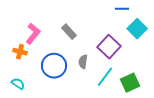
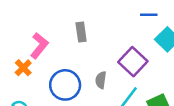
gray rectangle: (69, 32) -> (81, 32), moved, turned 35
orange cross: (20, 52) -> (23, 68), turned 32

